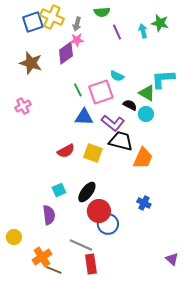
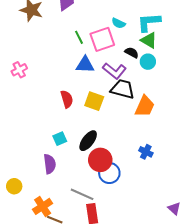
cyan L-shape: (163, 79) -> (149, 22), moved
pink cross: (23, 106) -> (19, 70), moved
red semicircle: (66, 151) -> (67, 99), turned -78

